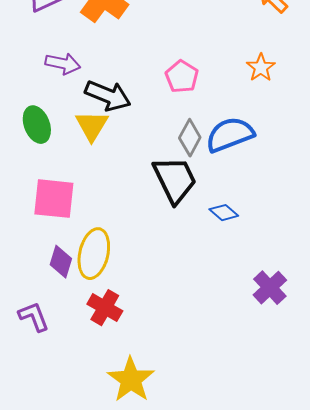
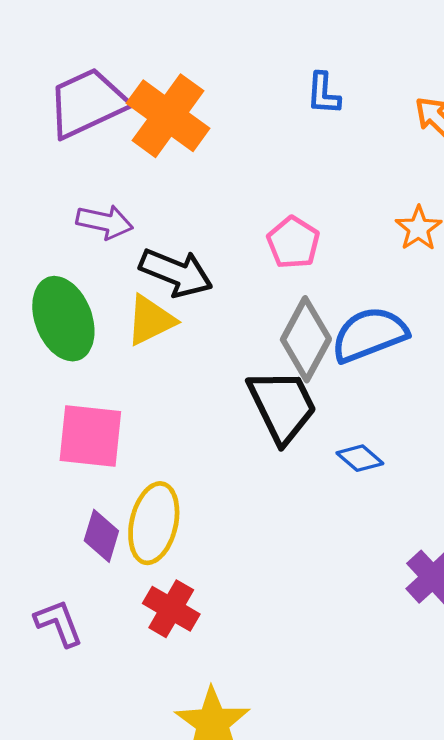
green ellipse: (37, 125) -> (63, 319), size x1.4
yellow triangle: (92, 126) -> (151, 320), turned 33
gray diamond: (190, 138) -> (306, 339), size x1.4

